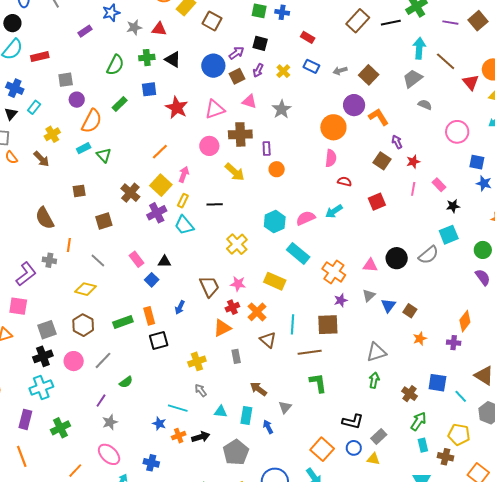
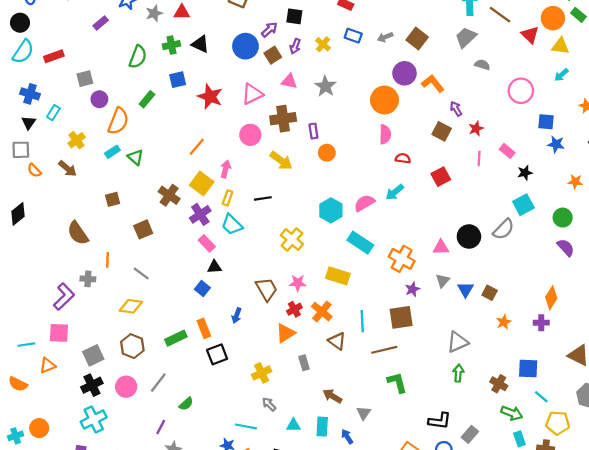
pink rectangle: (137, 259) -> (207, 243), moved
cyan line: (461, 396) -> (541, 397), moved
green arrow: (418, 421) -> (512, 413), turned 84

